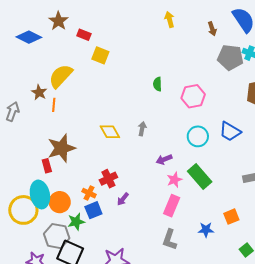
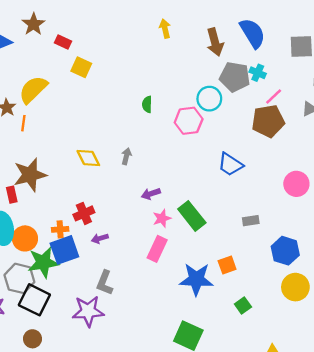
brown arrow: (212, 29) -> (215, 42), size x1.6
cyan circle: (198, 136) -> (209, 99), moved
orange cross: (89, 193) -> (60, 229), turned -32
purple arrow: (123, 199) -> (100, 238), turned 32
blue square: (93, 210) -> (64, 250), size x1.4
green star: (76, 222) -> (43, 262), size x1.5
blue star: (206, 230) -> (196, 279), size x1.8
gray L-shape: (170, 240) -> (105, 283), moved

